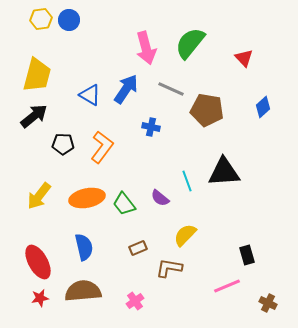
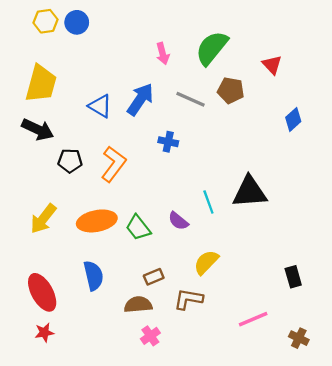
pink arrow: (146, 48) -> (163, 54), size x0.6
brown pentagon: (207, 110) -> (231, 90), moved, size x0.7
black arrow: (34, 116) -> (38, 129), turned 64
black rectangle: (247, 255) -> (293, 277), moved
brown semicircle: (83, 291) -> (138, 305), moved, size x0.7

